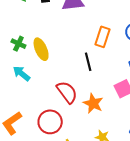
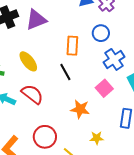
yellow ellipse: (41, 49) -> (28, 61), moved
red semicircle: (67, 92) -> (32, 94), moved

